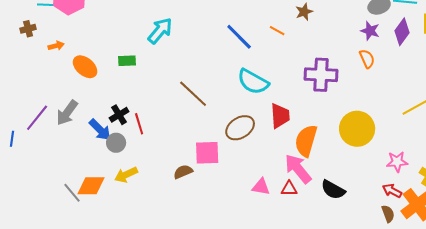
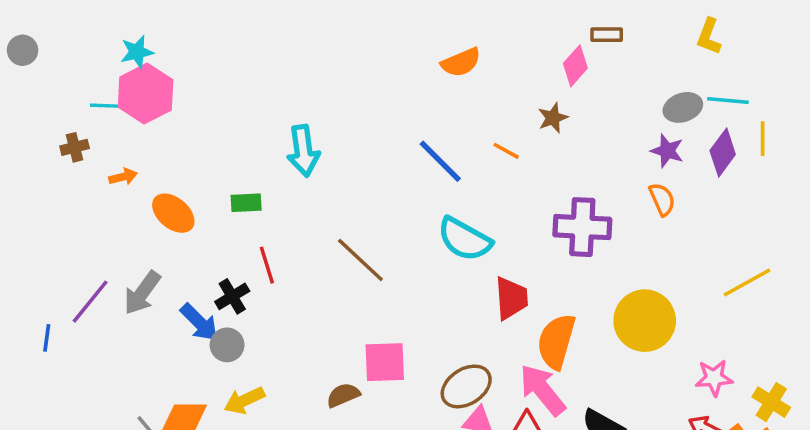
cyan arrow: (160, 31) -> (303, 151), turned 132
red line: (139, 124) -> (267, 265), moved
brown ellipse: (240, 128) -> (466, 386), moved

